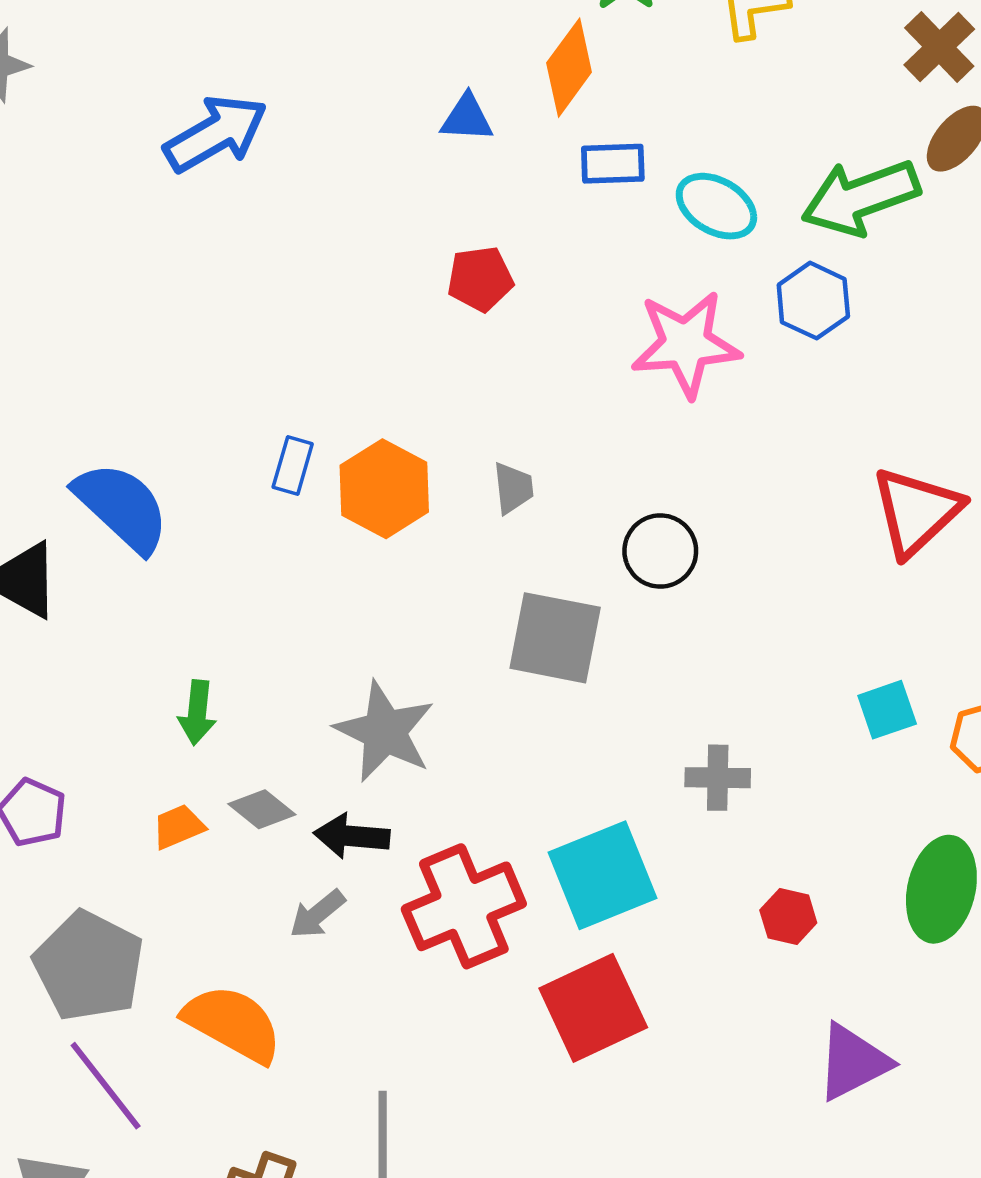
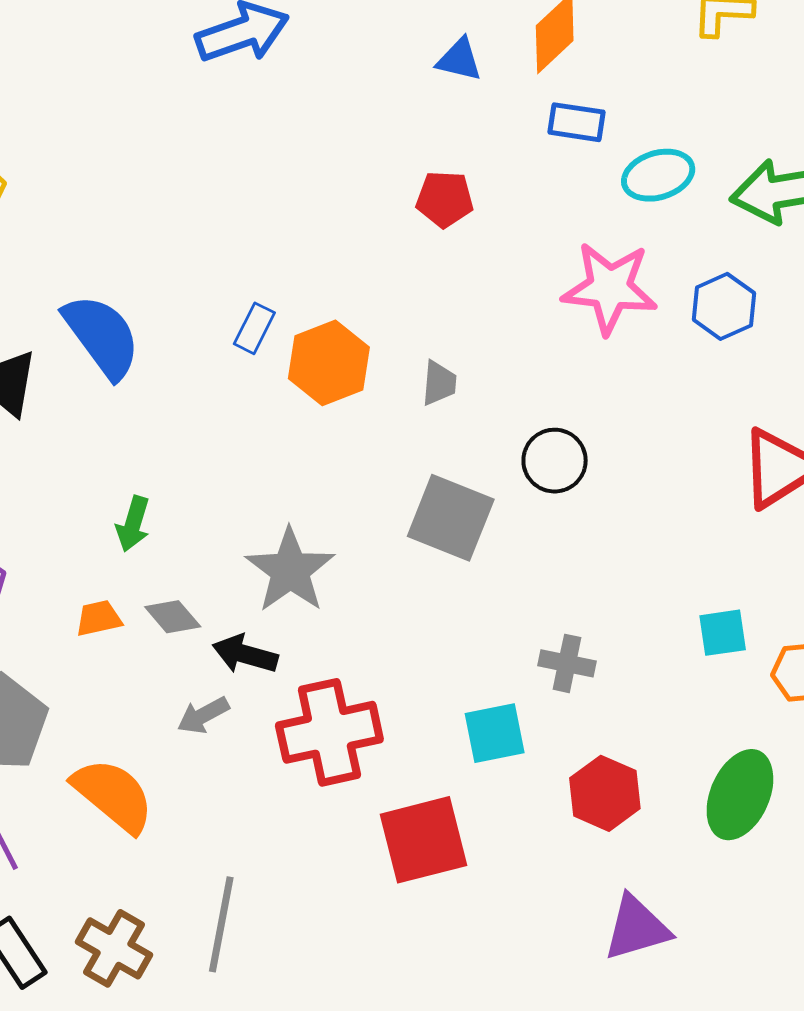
cyan ellipse: (716, 206) -> (658, 175), turned -58
blue hexagon: (813, 301) -> (724, 306), moved
cyan square: (602, 875) -> (495, 733), moved, size x0.7
red hexagon: (788, 917) -> (605, 793), size x1.5

